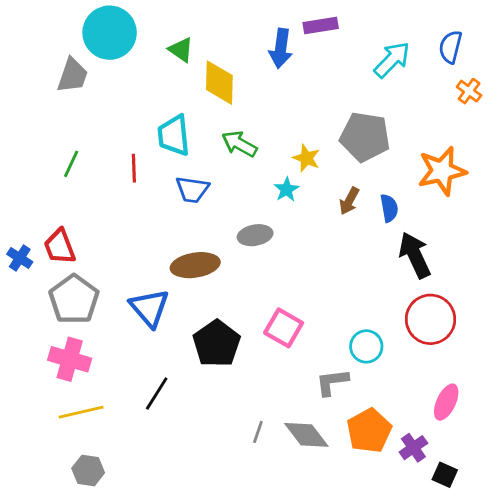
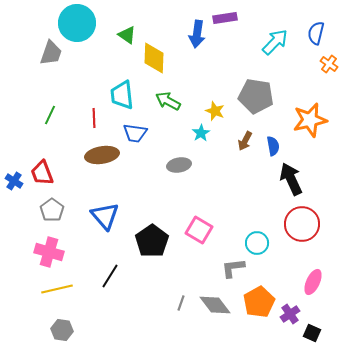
brown ellipse: (195, 265) -> (102, 155), moved
gray pentagon: (74, 299) -> (52, 210), size x0.7

